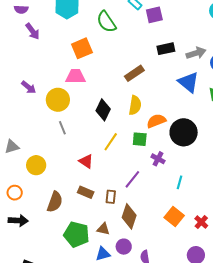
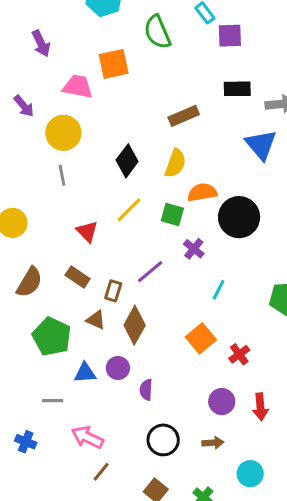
purple arrow: (33, 31) -> (41, 44), moved
pink trapezoid: (75, 76) -> (78, 87), moved
brown triangle: (103, 229) -> (96, 320), moved

